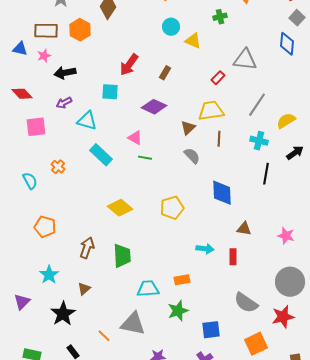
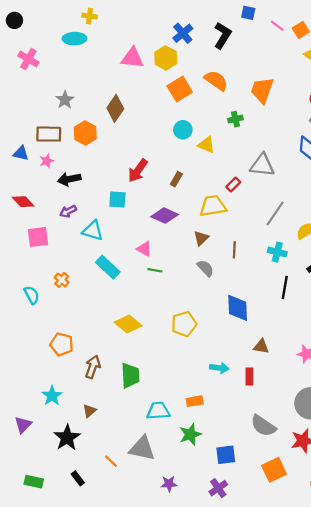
yellow trapezoid: (211, 111) -> (213, 206), moved
orange pentagon: (45, 227) -> (62, 344), moved

